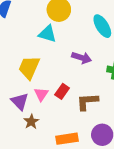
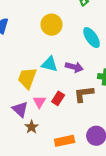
cyan triangle: (47, 34) -> (50, 64), moved
brown L-shape: (87, 102) -> (84, 94), moved

